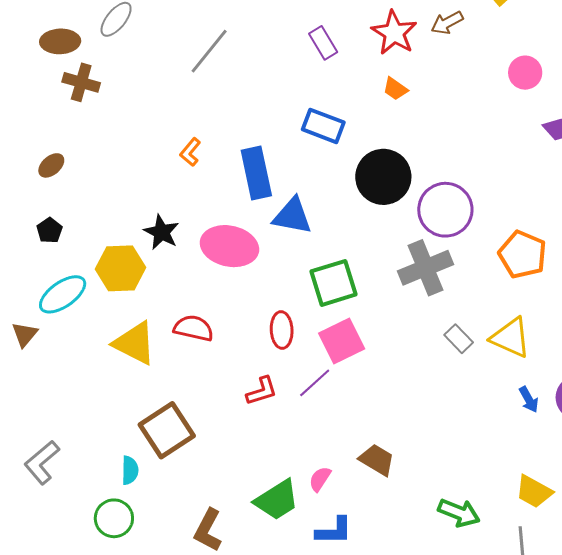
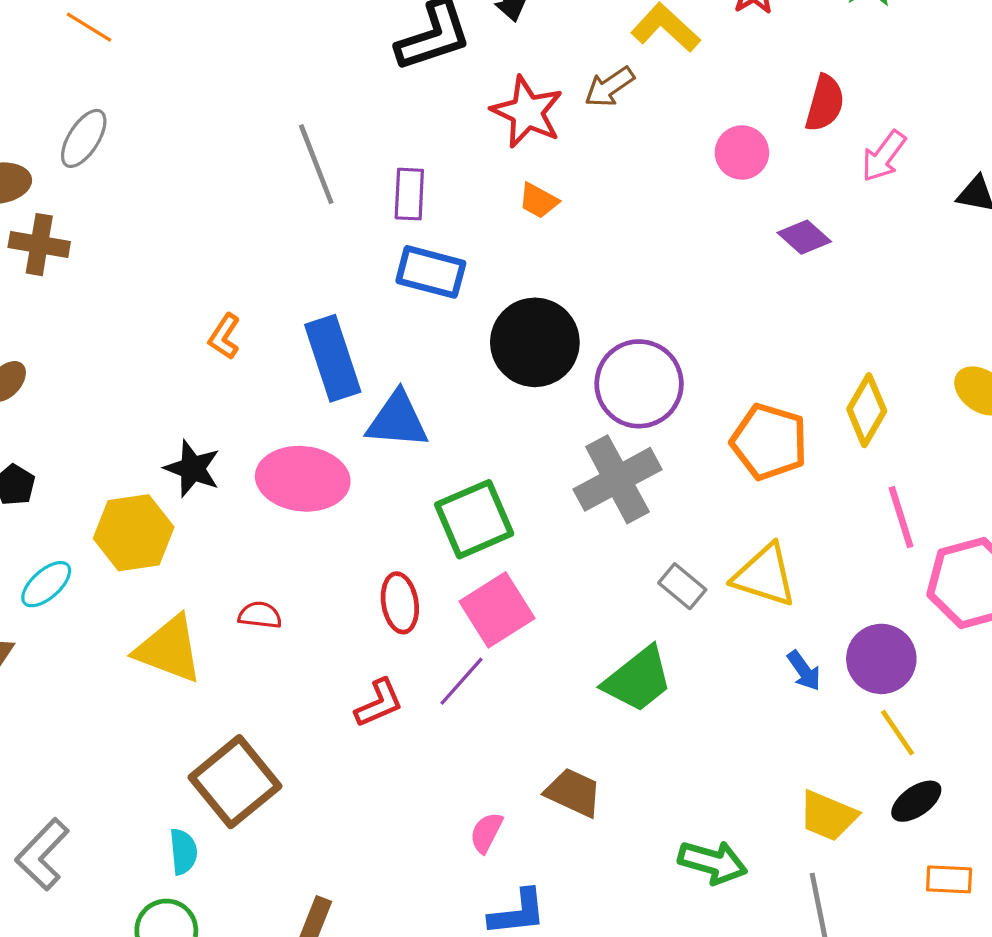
purple rectangle: (323, 43) -> (409, 194), moved, turned 40
gray line: (209, 51) -> (316, 164), moved, turned -54
cyan ellipse: (63, 294) -> (46, 584), size x0.7
red semicircle: (194, 328) -> (260, 615), size x0.7
green trapezoid: (277, 500) -> (638, 679), moved

